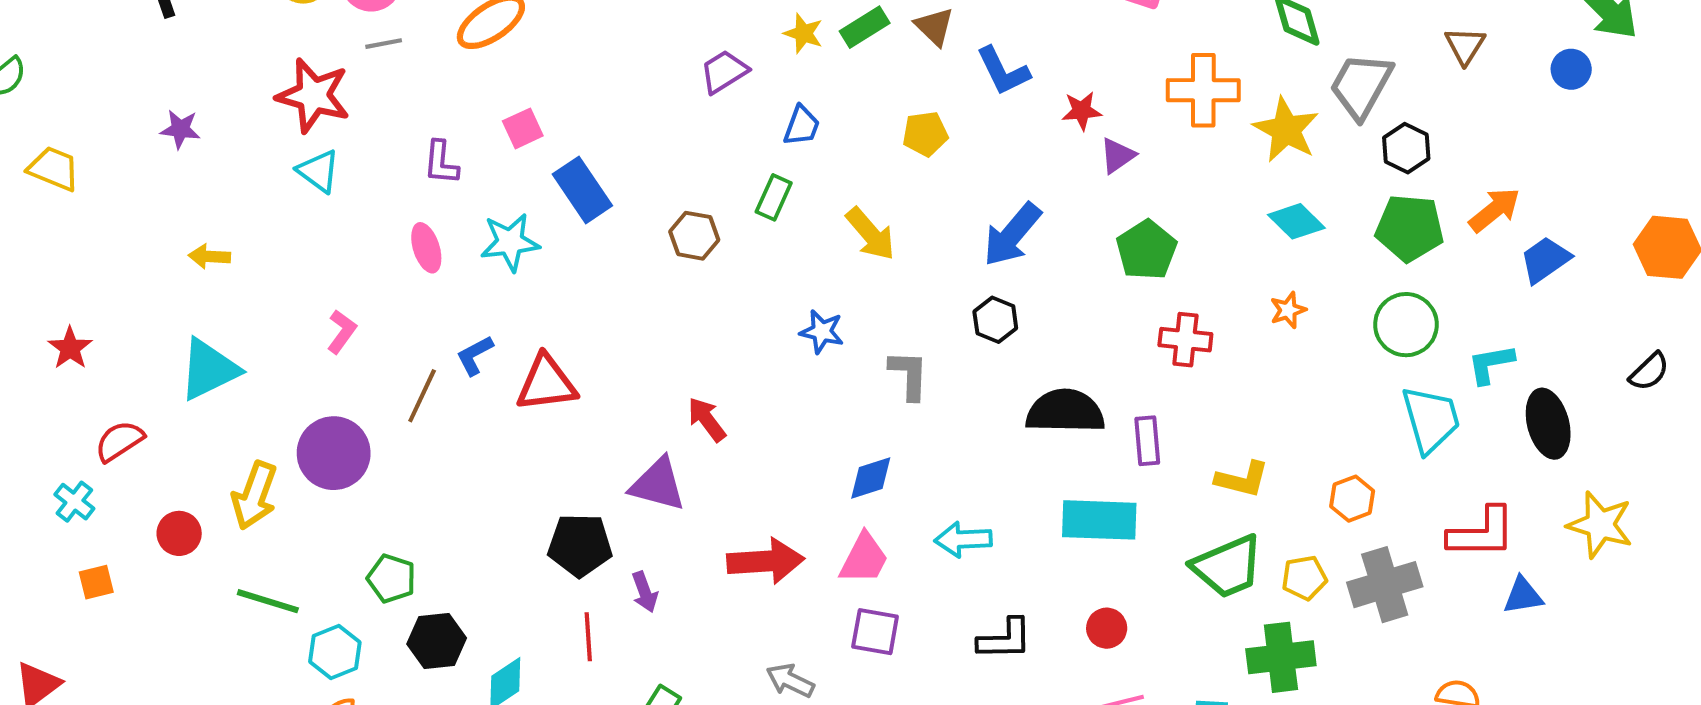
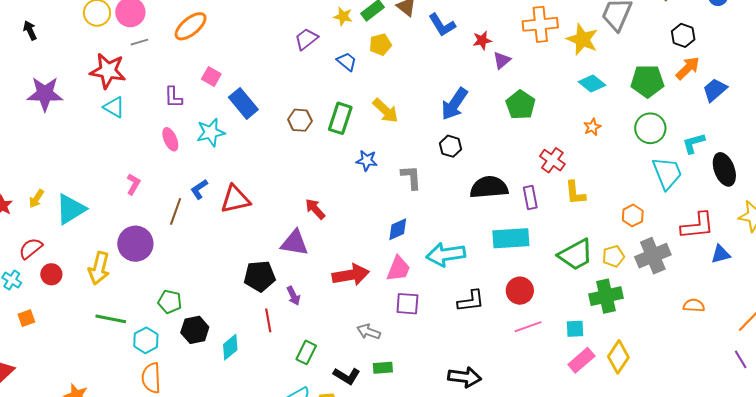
blue trapezoid: (802, 126) -> (347, 61), turned -65
pink square: (523, 128) -> (211, 76), turned -30
purple star: (180, 129) -> (45, 94), size x1.8
yellow pentagon: (925, 134) -> (380, 45), moved
black hexagon: (1406, 148) -> (683, 35), moved
green rectangle: (774, 197) -> (340, 118), moved, size x1.4
yellow arrow: (209, 256) -> (36, 199), moved, turned -54
red cross: (1185, 340) -> (552, 160), moved, turned 35
yellow L-shape: (1242, 479) -> (575, 193), moved, turned 76
red circle: (179, 533) -> (51, 274), moved
cyan arrow: (963, 539) -> (446, 255), size x1.4
red circle: (1107, 628) -> (520, 291), size x1.4

